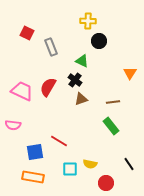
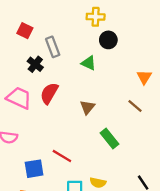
black cross: (75, 80) -> (35, 64), moved
brown triangle: (81, 99) -> (87, 107), turned -32
brown line: (113, 102) -> (135, 106), moved, turned 48
green rectangle: (111, 126) -> (109, 139), moved

